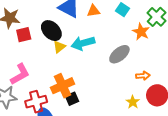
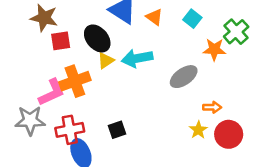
orange triangle: (93, 11) -> (154, 17), turned 40
orange star: (141, 32) -> (214, 49), turned -30
orange cross: (63, 86) -> (75, 81), moved
yellow star: (133, 102) -> (198, 130), moved

